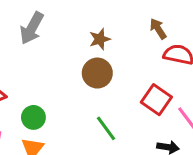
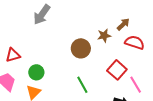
brown arrow: (158, 29) -> (123, 24), turned 72
brown star: (100, 39) -> (104, 36), moved

